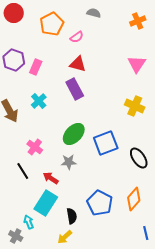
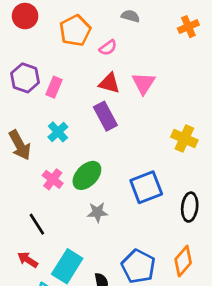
pink triangle: (137, 64) -> (144, 83), moved
green ellipse: (74, 134) -> (87, 175), moved
pink cross: (35, 147) -> (53, 179), moved
black ellipse: (139, 158) -> (190, 207), turned 40
red arrow: (51, 178) -> (28, 260), moved

